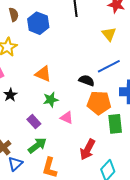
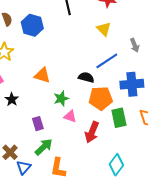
green star: (51, 100) -> (61, 99), moved
purple rectangle: (34, 122) -> (38, 124), turned 32
red arrow: (88, 150) -> (92, 132), moved

